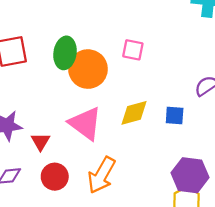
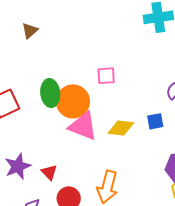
yellow diamond: (134, 113) -> (121, 128), turned 36
pink triangle: (85, 124) -> (83, 126), moved

